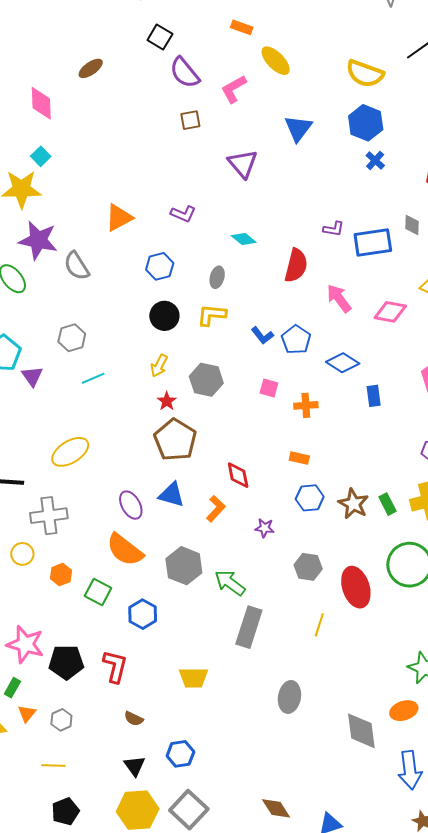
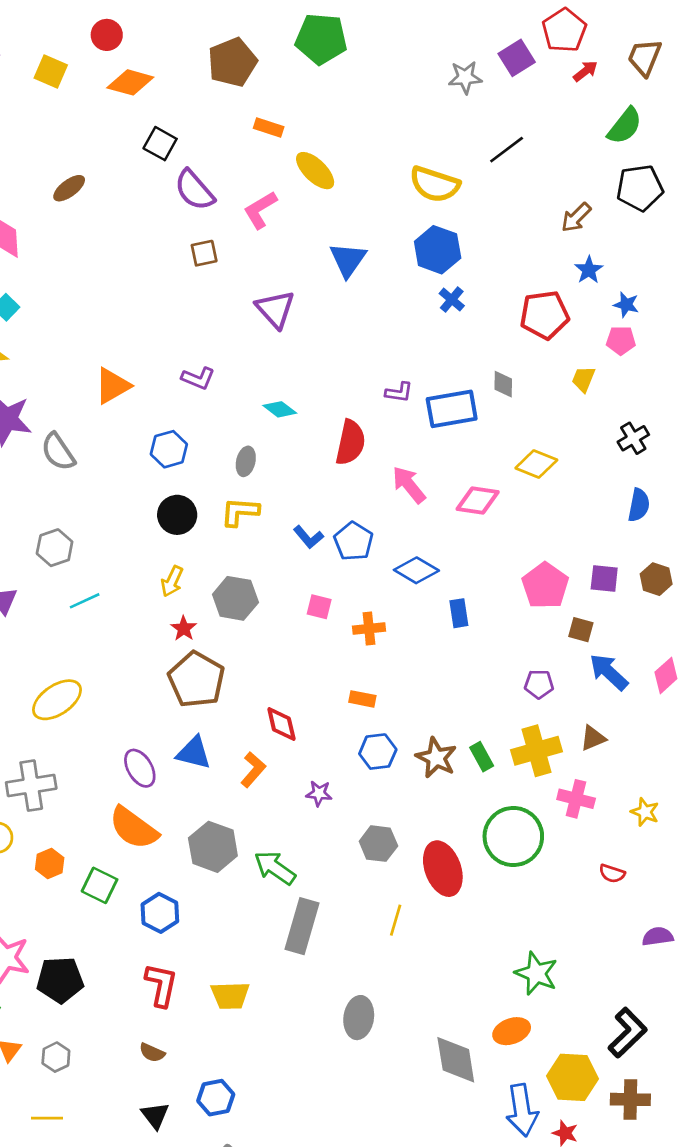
red L-shape: (115, 666) -> (161, 985), moved

